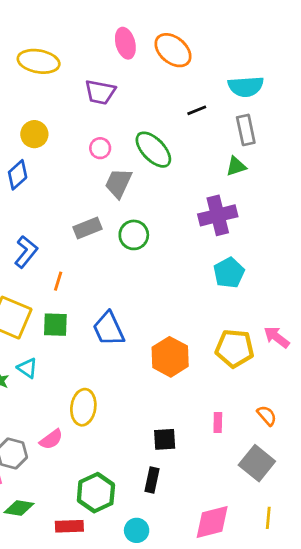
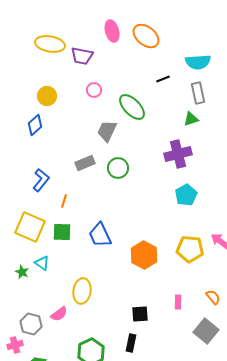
purple trapezoid: (100, 92) -> (82, 56), moved
pink circle: (100, 148) -> (94, 90), moved

